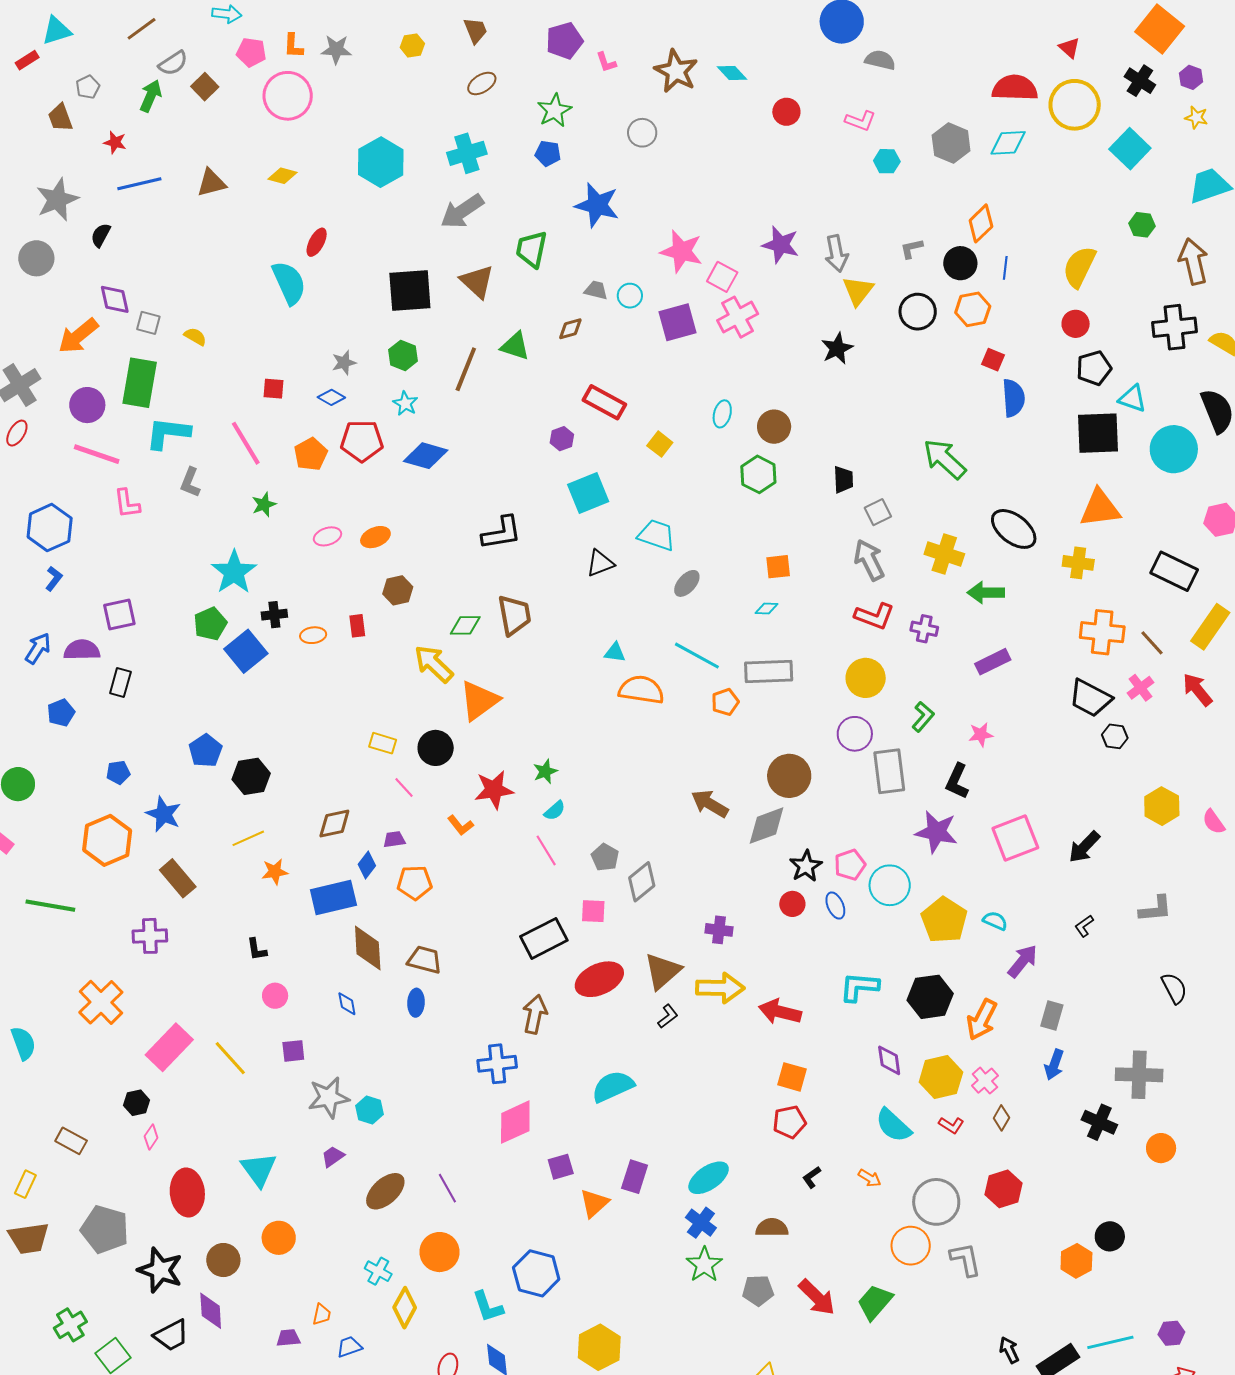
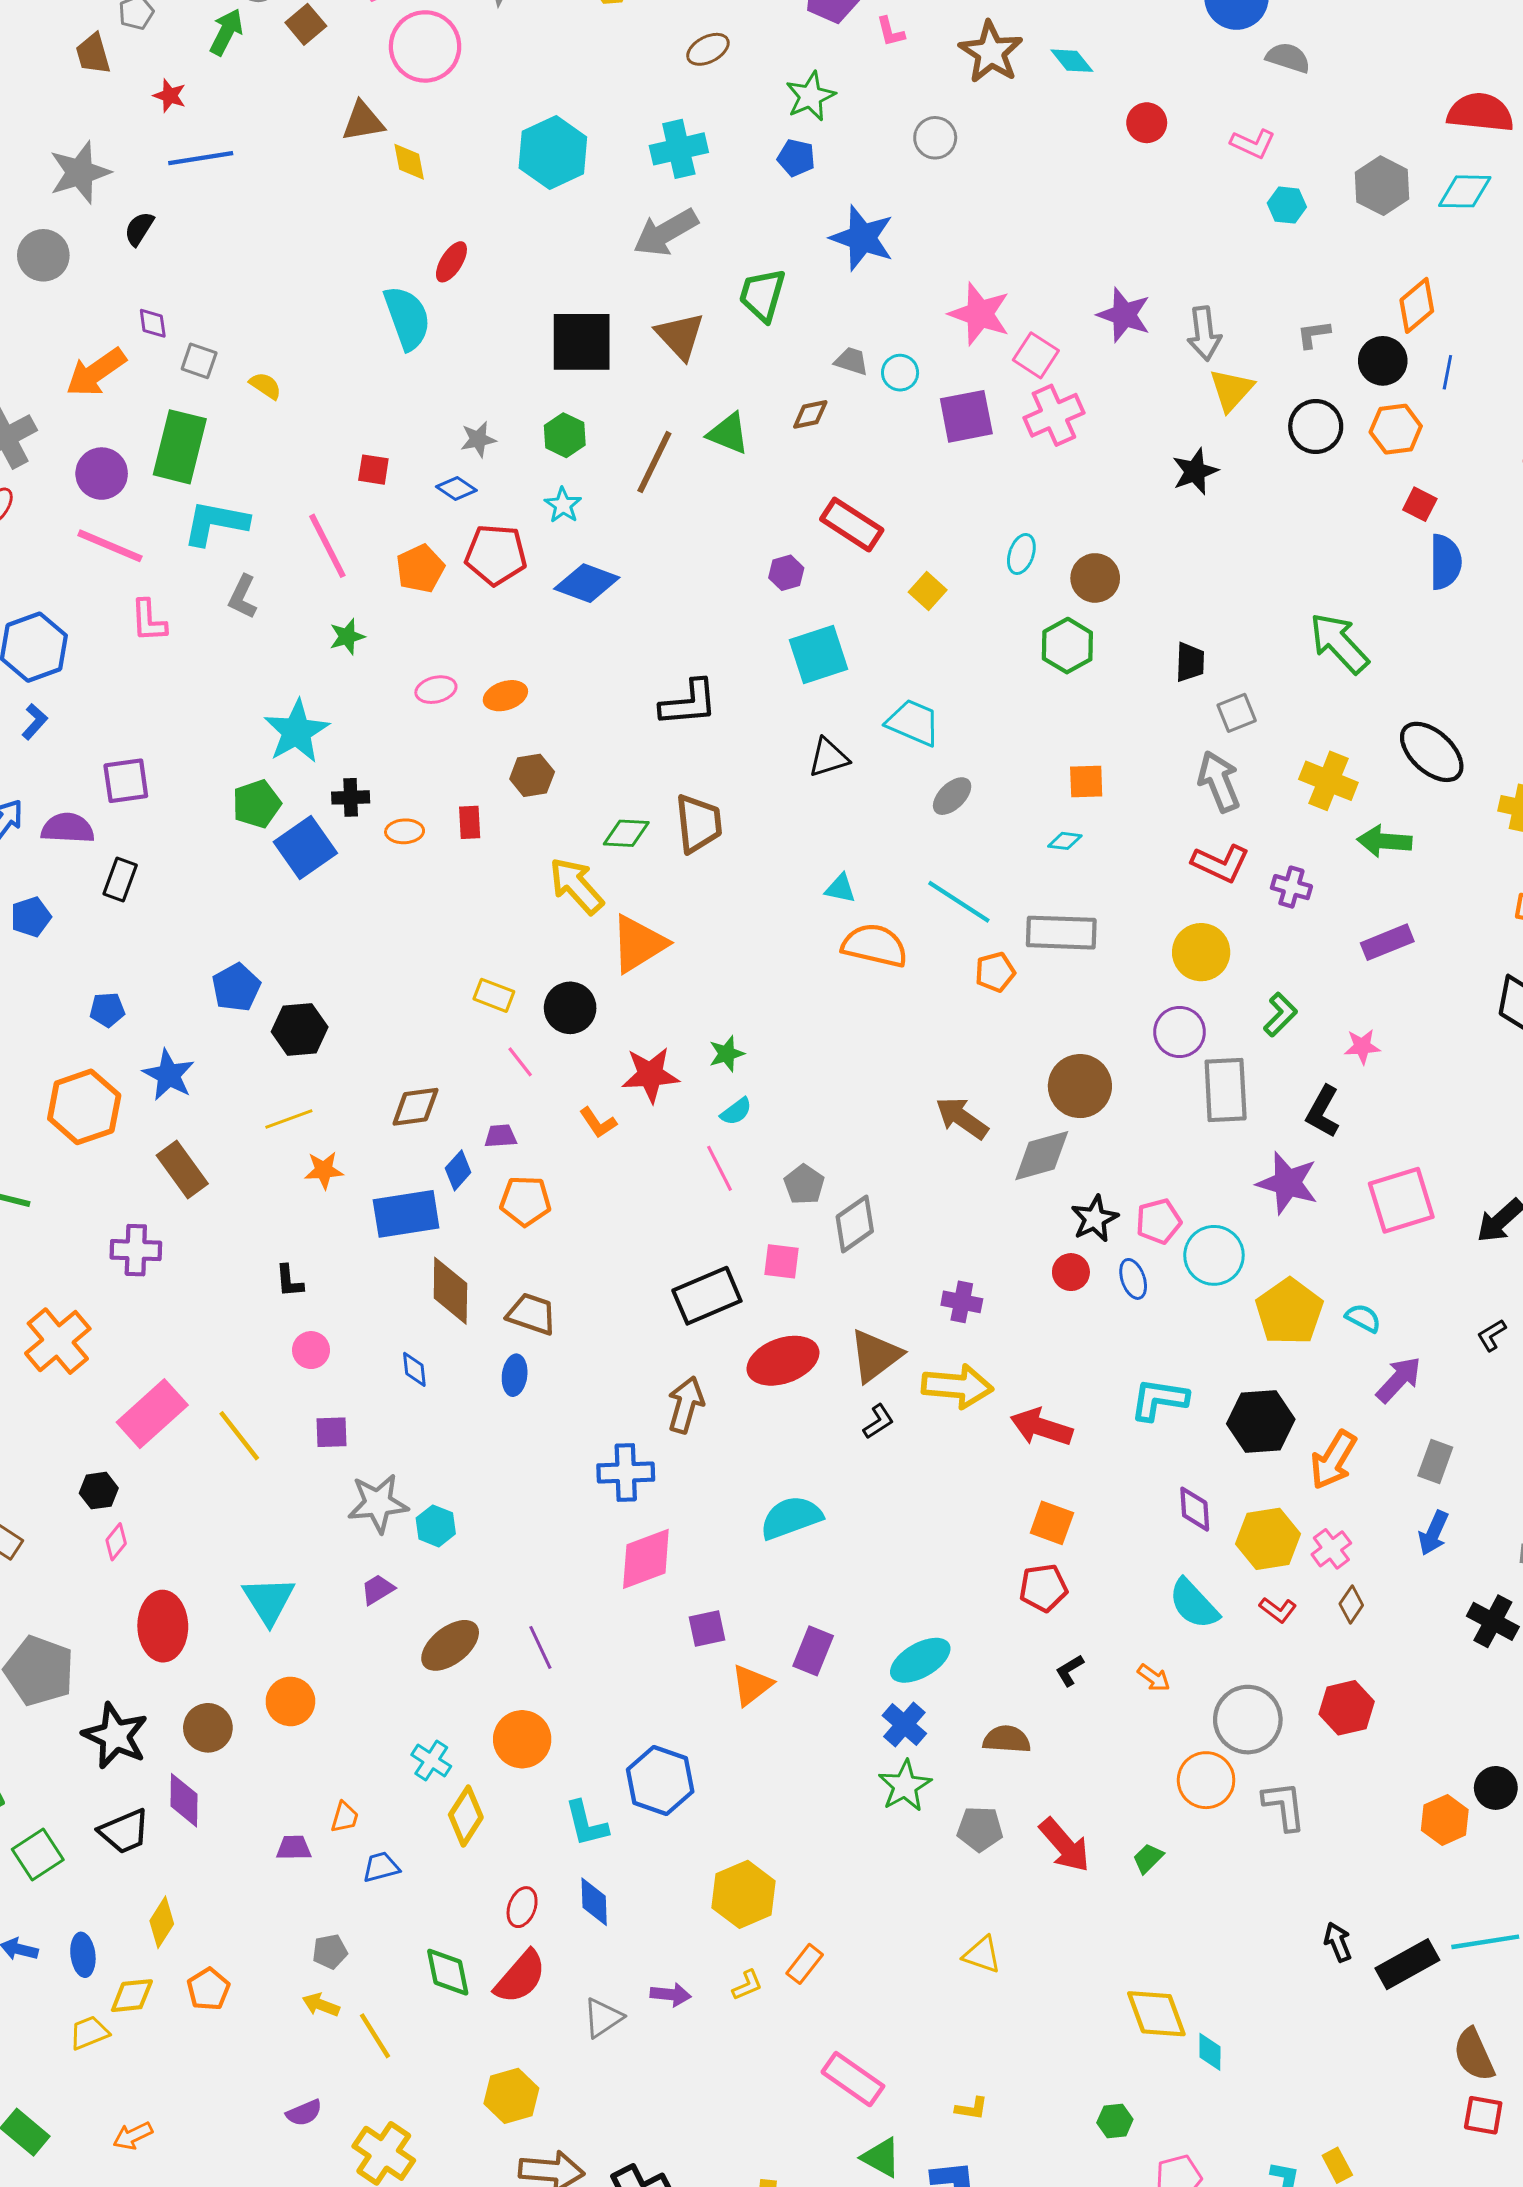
yellow diamond: (283, 176) -> (409, 162), turned 60
brown triangle: (211, 183) -> (363, 121), moved
purple diamond: (115, 299) -> (153, 323), size x0.7
green trapezoid: (875, 1302) -> (1148, 1858), size x0.6

